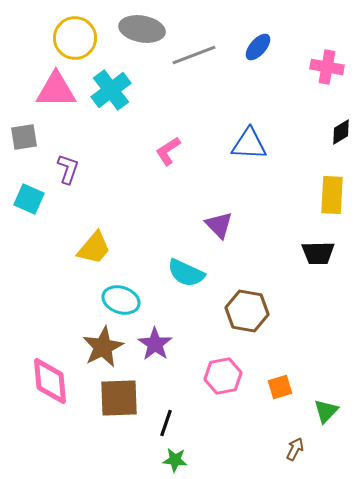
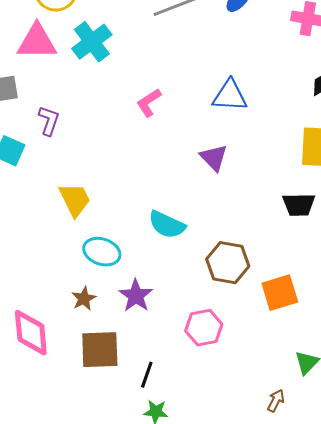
purple triangle: (219, 225) -> (214, 158), moved
yellow trapezoid: (94, 248) -> (75, 200), turned -66
brown star: (103, 347) -> (84, 299), size x0.6
orange square: (280, 387) -> (280, 293), moved, size x1.5

